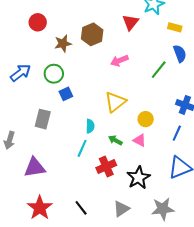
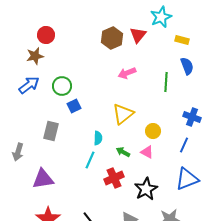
brown hexagon: (92, 34) -> (112, 38), moved
brown star: (63, 43) -> (35, 56), moved
green line: (159, 70) -> (166, 82), turned -36

